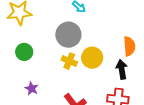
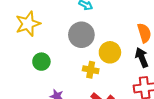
yellow cross: (69, 61) -> (91, 70), moved

